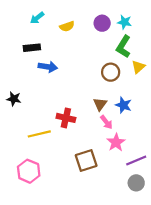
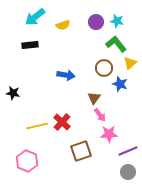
cyan arrow: (37, 18) -> (35, 17), size x1.5
green L-shape: (123, 47) -> (116, 44), turned 110
blue arrow: (48, 67) -> (66, 75), moved
blue star: (123, 105) -> (120, 84), moved
red cross: (66, 118) -> (62, 122), moved, turned 30
pink star: (116, 142) -> (109, 134), turned 30

